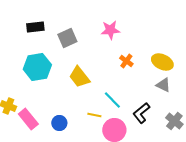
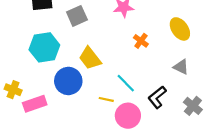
yellow ellipse: (162, 62) -> (180, 29), moved, turned 30
pink rectangle: (28, 119) -> (35, 104), turned -70
blue circle: (59, 123) -> (68, 81), moved, size x1.6

